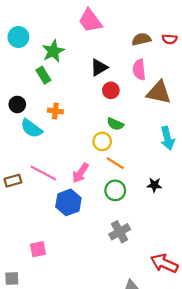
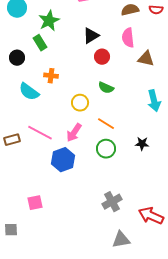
brown triangle: (159, 92) -> (146, 59), size x0.7
black circle: (17, 104) -> (17, 58), moved
yellow circle: (102, 141) -> (80, 103), moved
gray cross: (120, 232) -> (112, 202), moved

